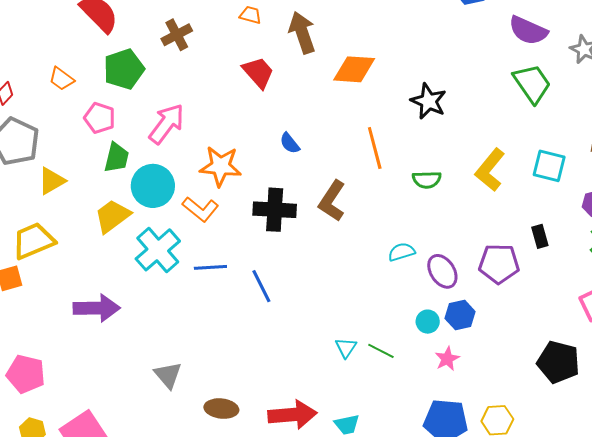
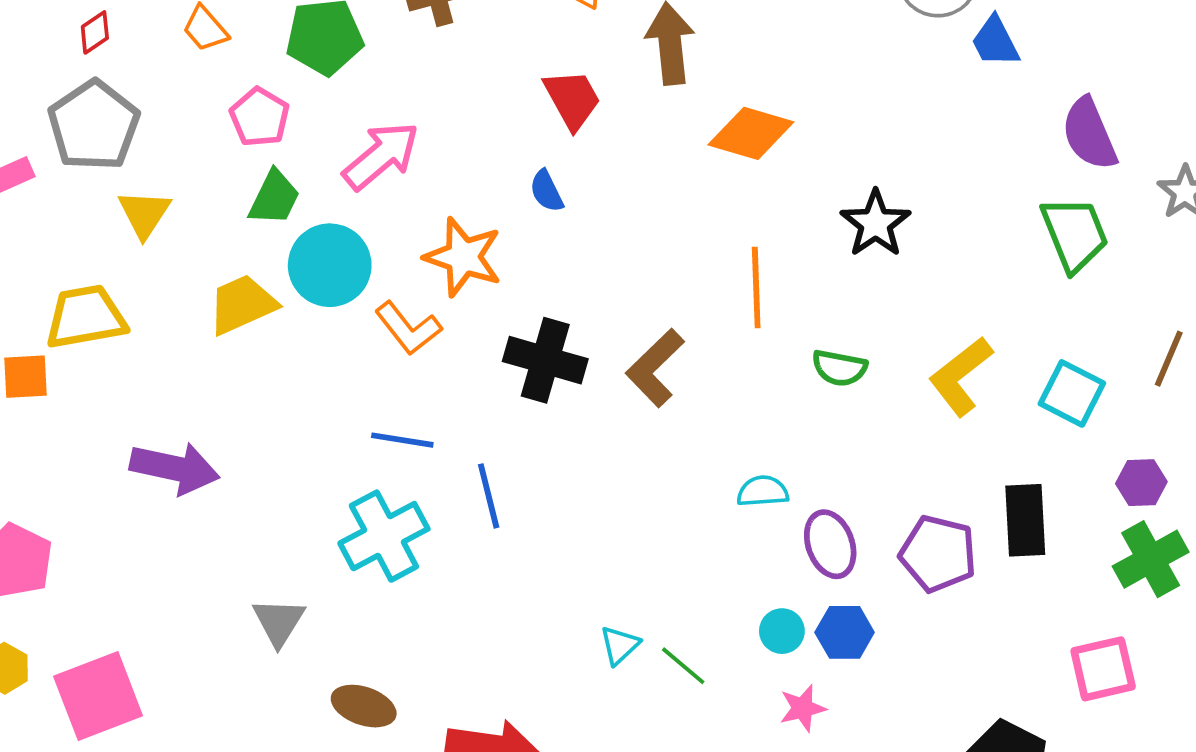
purple semicircle: (528, 30) -> (1089, 134), turned 30
blue semicircle: (290, 143) -> (546, 191), moved
yellow triangle: (52, 181) -> (144, 214), turned -40
black rectangle: (540, 236) -> (1025, 520), size x1.6
cyan cross: (158, 250) -> (384, 536), moved

